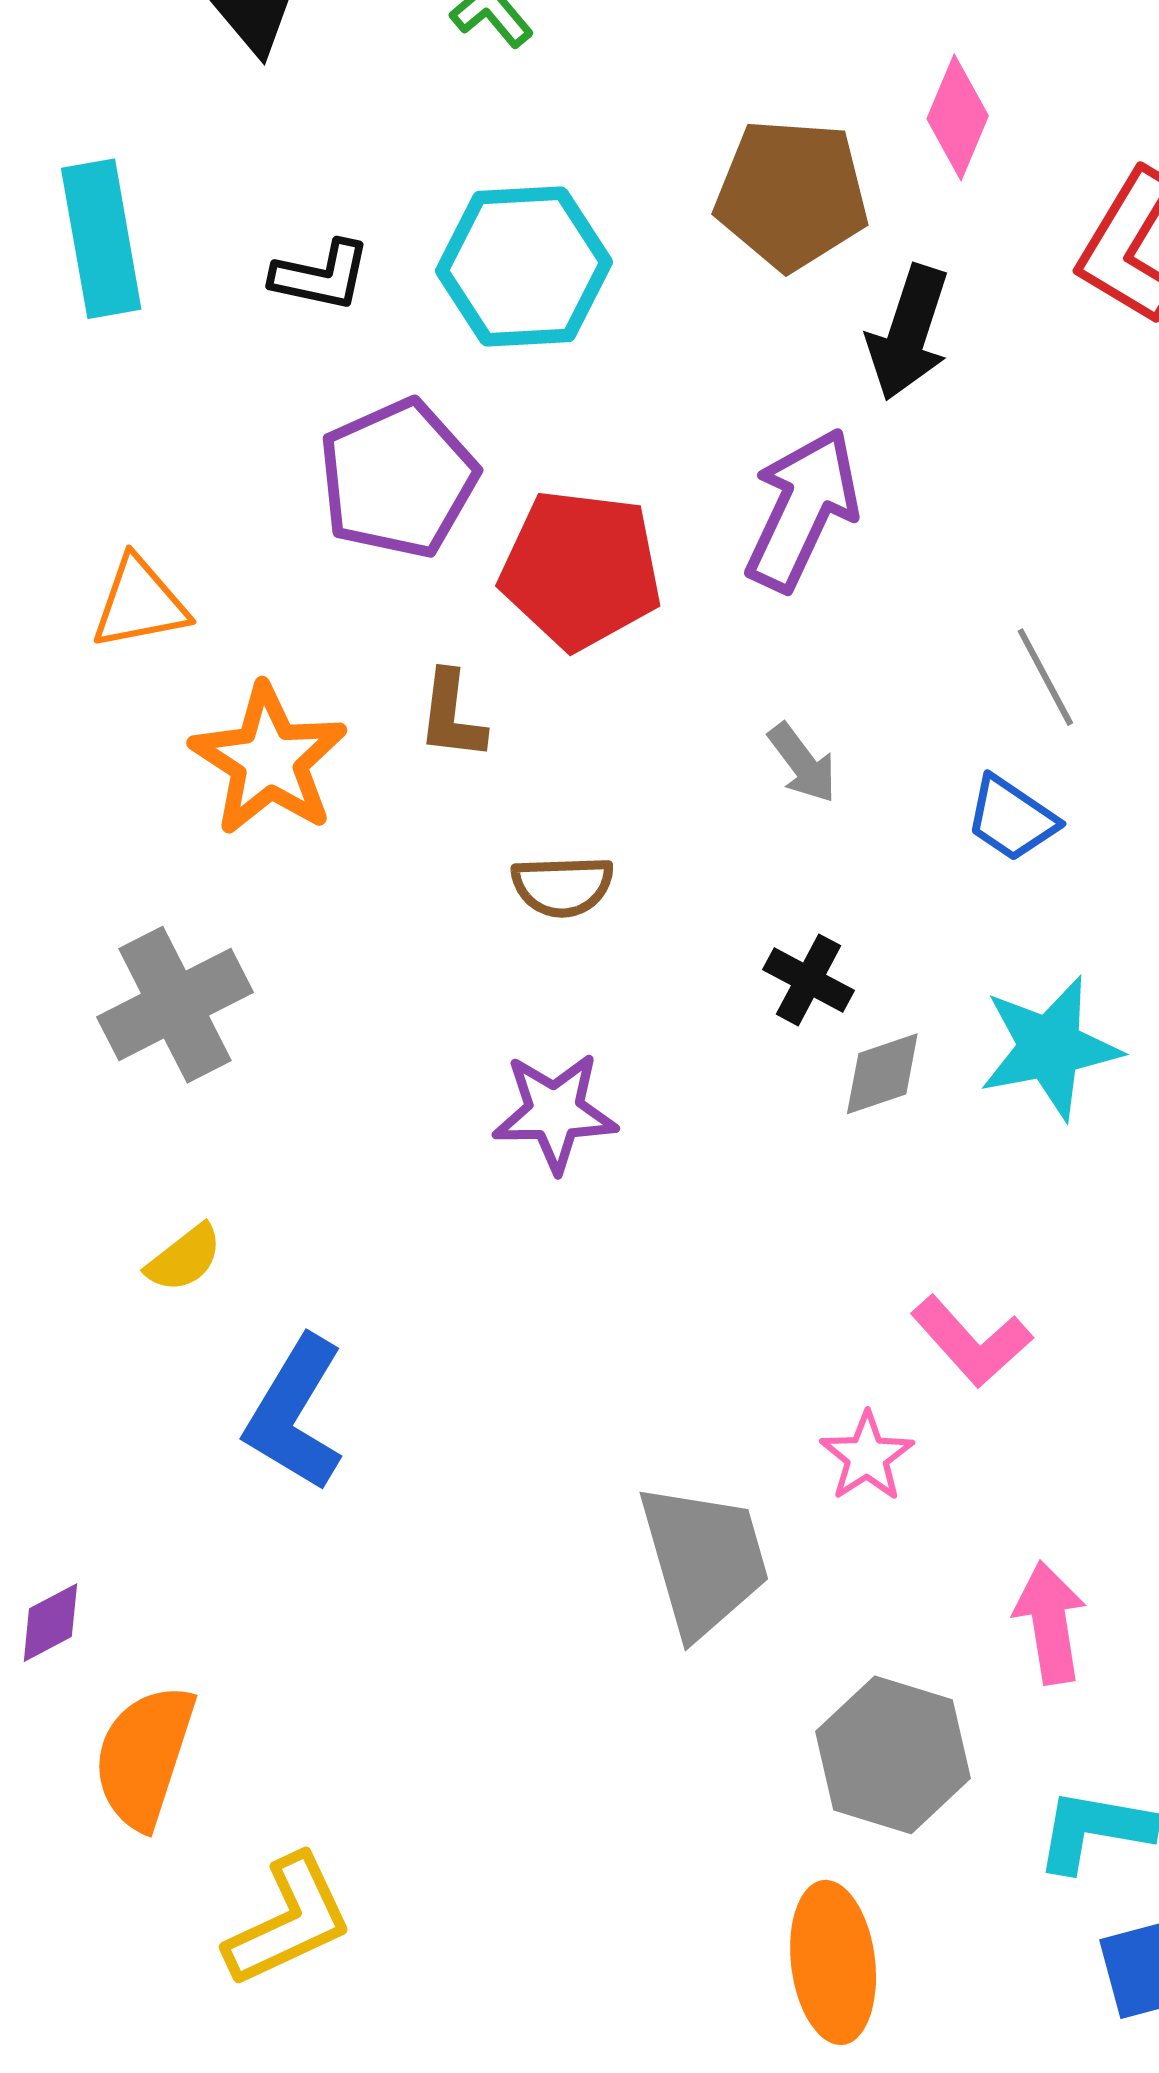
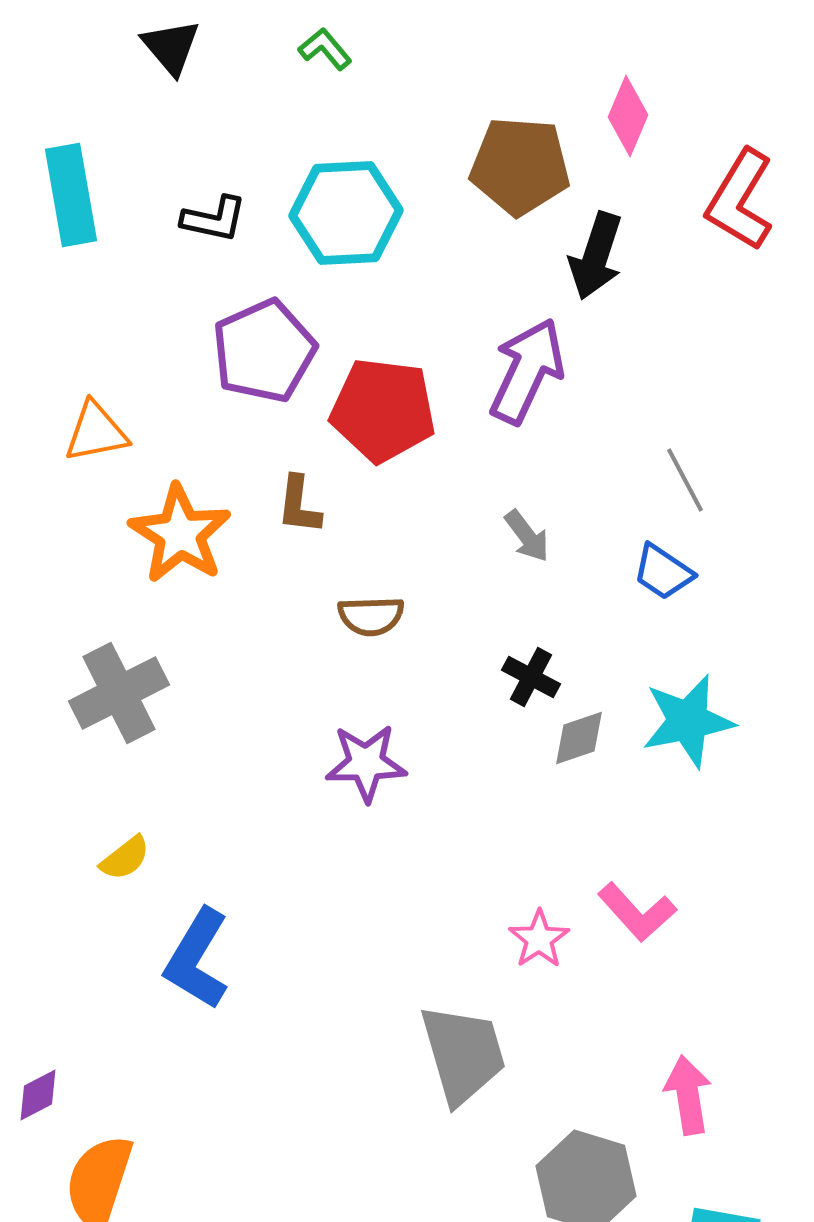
pink star: (867, 1457) -> (539, 939), moved

